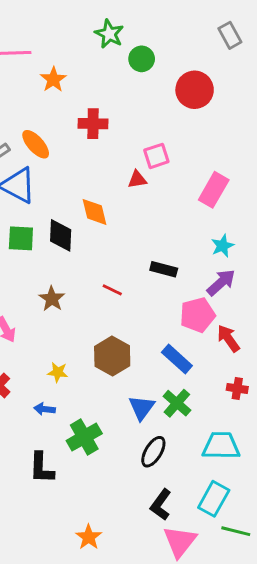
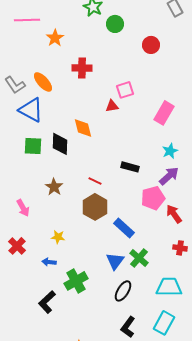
red circle: (195, 90) -> (151, 45), size x0.7
brown hexagon: (112, 356) -> (95, 207), moved
blue rectangle: (177, 359) -> (124, 228), moved
black L-shape: (42, 468) -> (47, 302), turned 45

